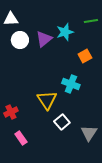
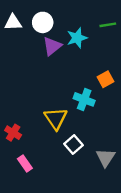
white circle: (20, 40) -> (43, 22), moved
orange square: (85, 56) -> (105, 79), moved
red cross: (11, 112) -> (13, 133), turned -32

